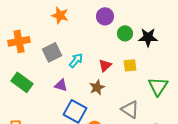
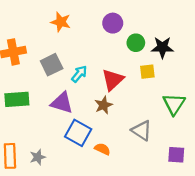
red triangle: (105, 65) -> (113, 80), size x1.5
yellow square: (130, 65) -> (147, 72), moved
green rectangle: (22, 82) -> (17, 99), turned -40
purple triangle: (61, 85) -> (62, 103), size x1.5

